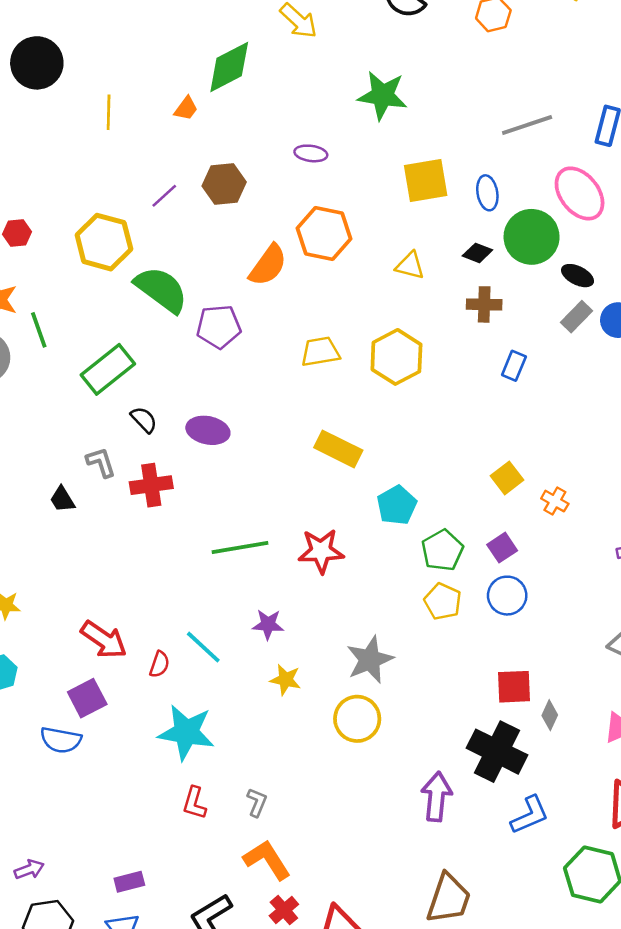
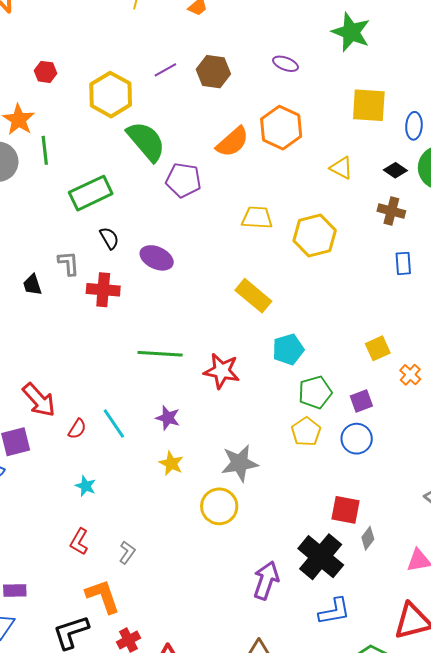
blue rectangle: (514, 366) -> (403, 263), turned -40
cyan star: (186, 732) -> (86, 486), size x0.5
orange L-shape: (267, 860) -> (103, 596), moved

